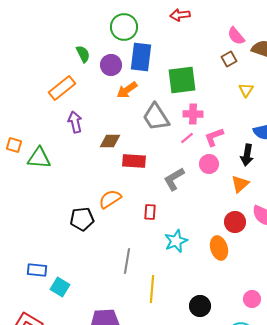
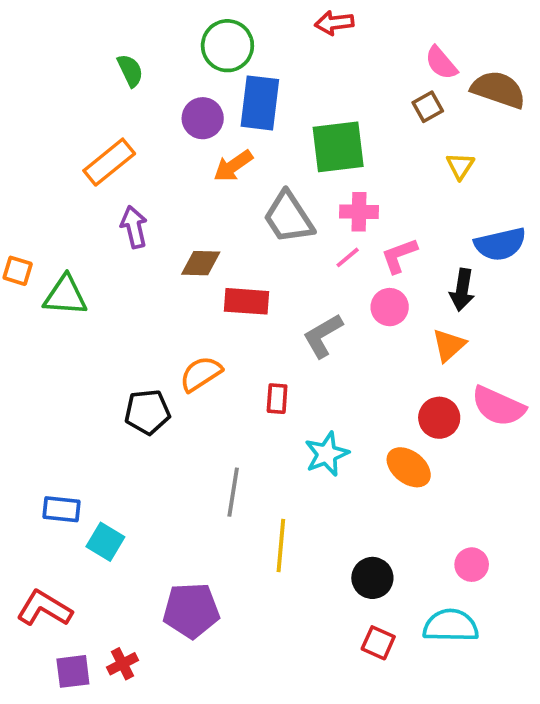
green semicircle: (83, 54) -> (130, 70), moved
orange ellipse: (219, 248) -> (409, 467), turned -35

